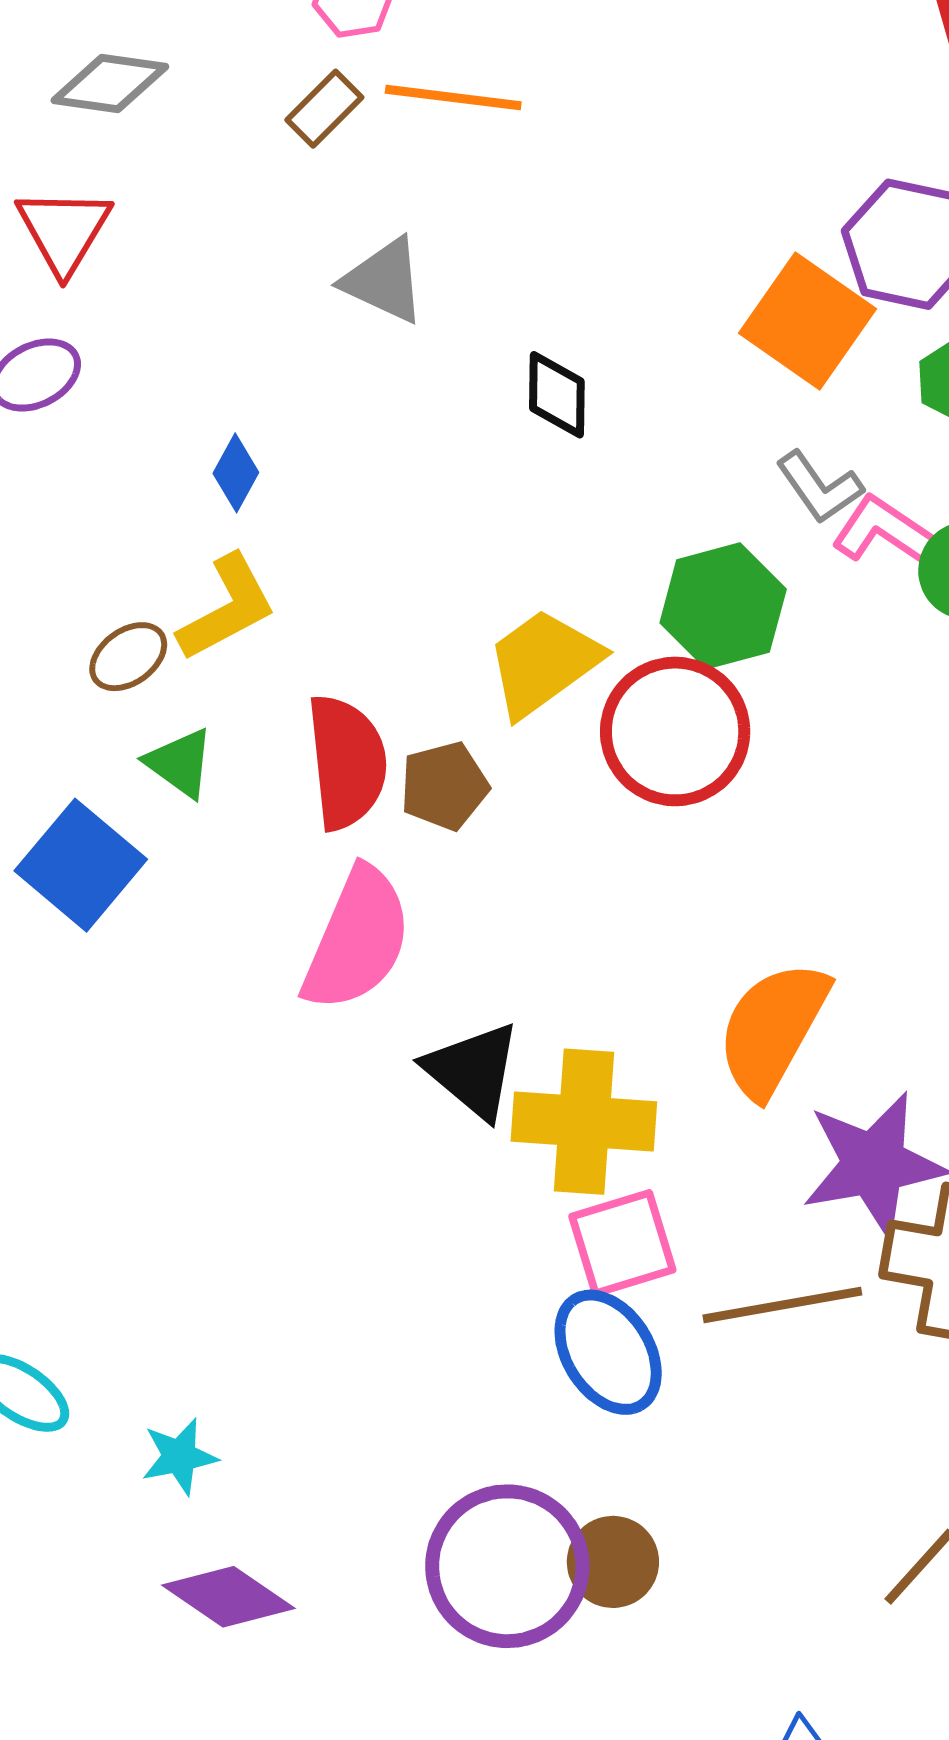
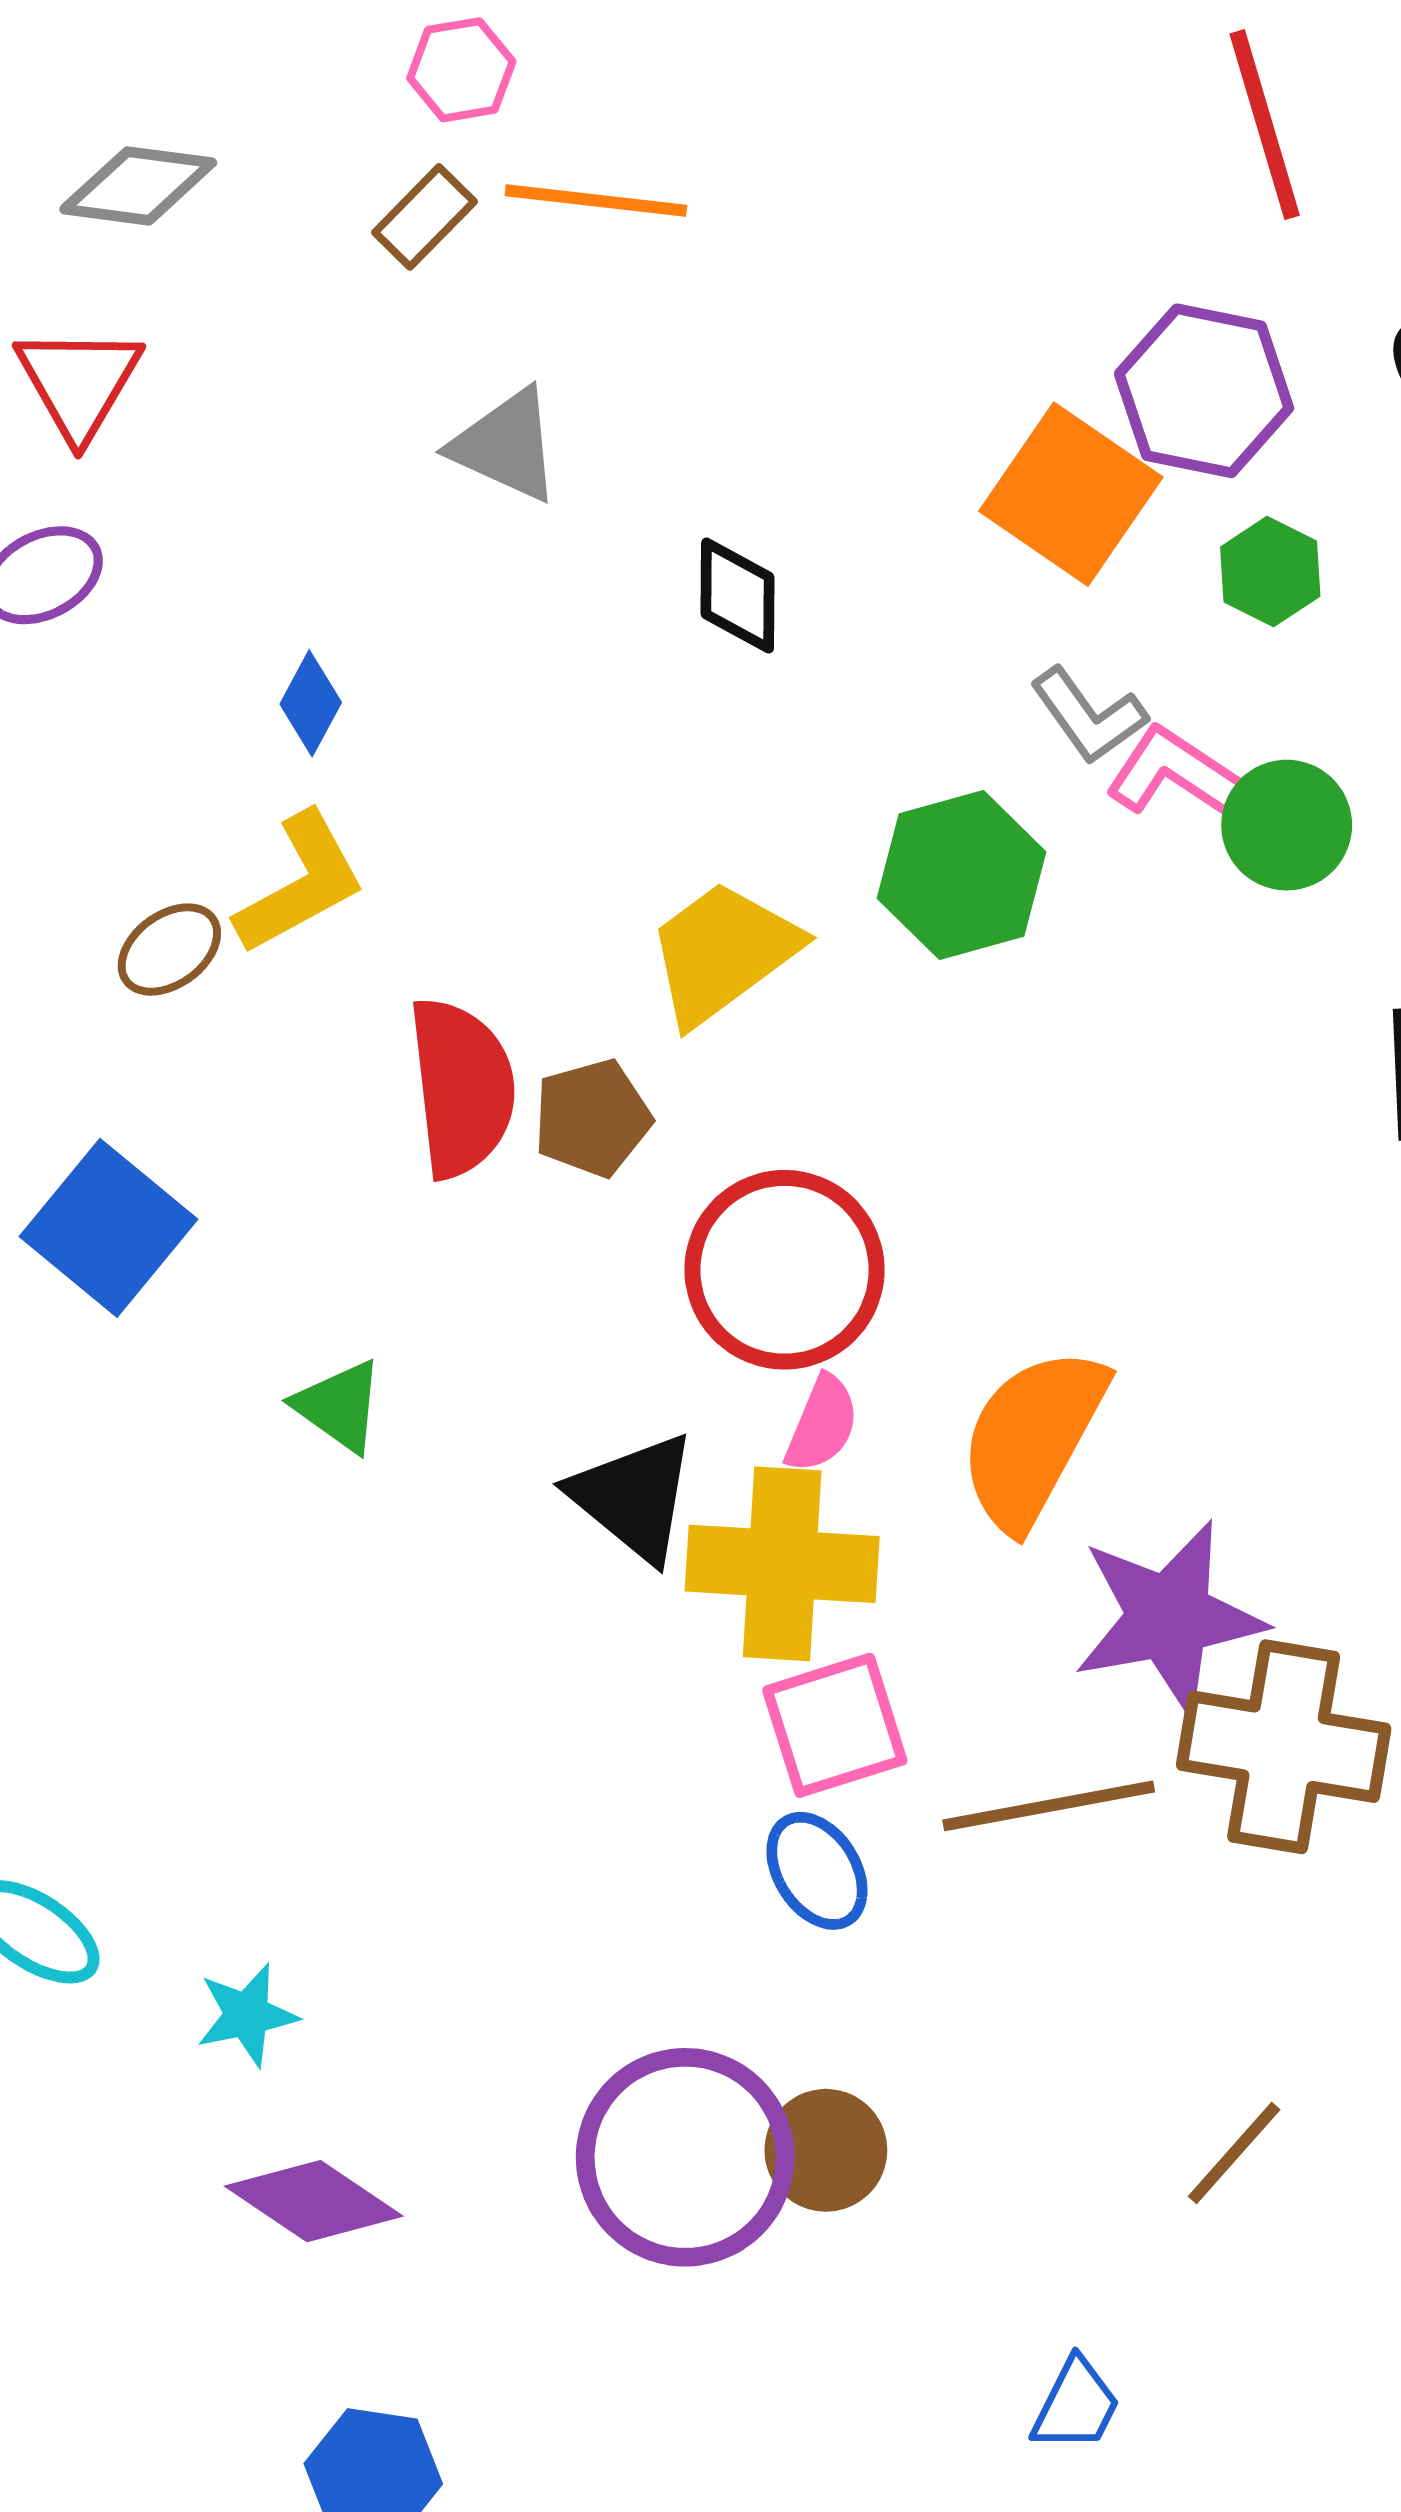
red circle: (675, 731) -> (785, 1270), moved
green triangle: (180, 763) -> (339, 1406), moved
pink semicircle: (357, 939) -> (822, 1424), moved, size x0.5
blue ellipse: (608, 1352) -> (817, 1871), size x0.7

